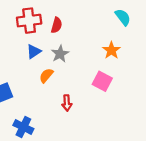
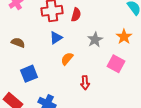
gray star: (60, 54) -> (95, 40), moved

